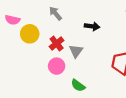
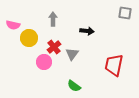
gray arrow: (55, 13) -> (53, 19), turned 40
pink circle: (57, 66) -> (44, 62), moved

